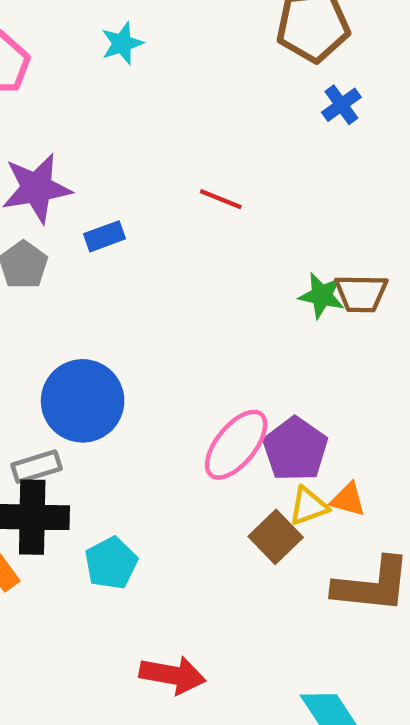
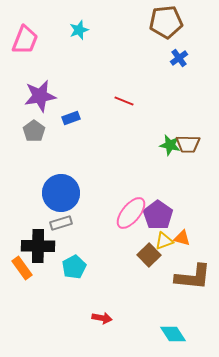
gray rectangle: (37, 467) -> (61, 223), moved
red arrow: (172, 675) -> (102, 318), size x0.7

